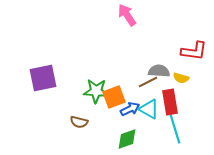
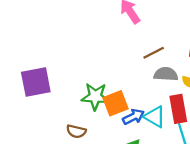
brown line: (148, 82) -> (154, 53), moved

